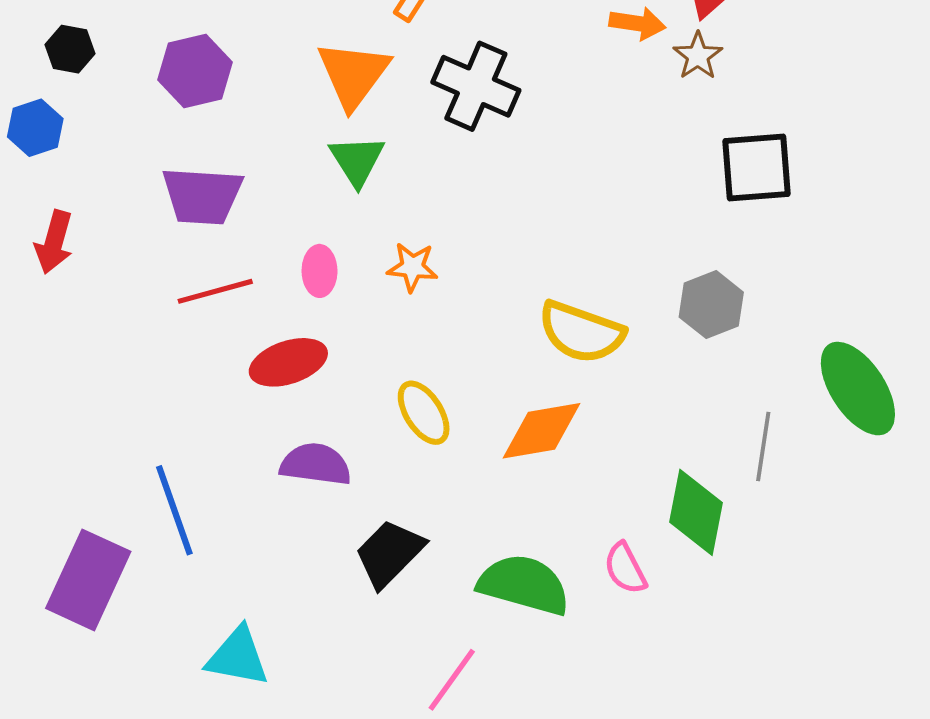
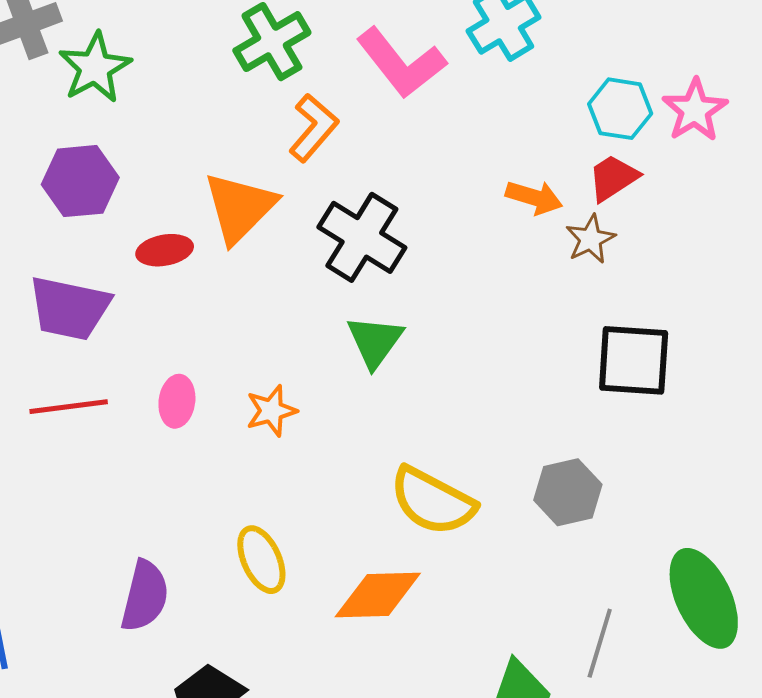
green triangle: (357, 160) -> (375, 341), moved
orange star: (412, 267) -> (271, 411), turned -30
red ellipse: (288, 362) -> (165, 250), moved, size x0.7
purple semicircle: (316, 464) -> (145, 596), turned 88

